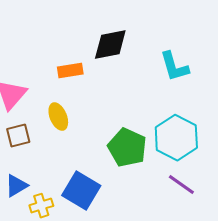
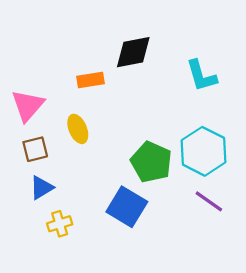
blue triangle: (16, 186) -> (42, 188), moved
blue square: (81, 191) -> (127, 207), moved

